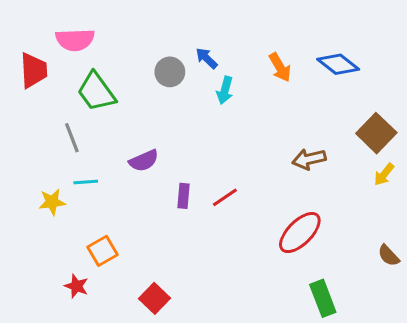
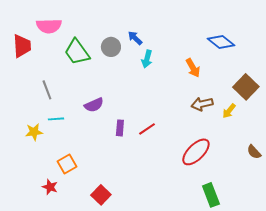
orange arrow: (280, 67) -> (193, 68), moved
green trapezoid: (96, 92) -> (77, 52), moved
yellow arrow: (384, 174) -> (229, 111), moved
brown semicircle: (389, 255) -> (254, 152), moved

